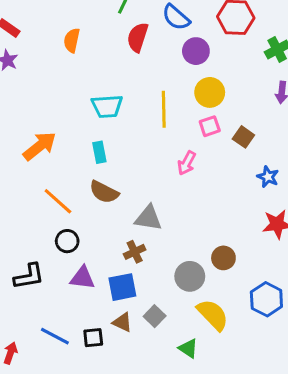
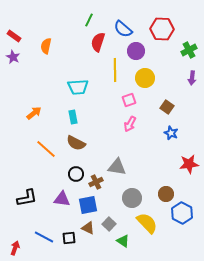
orange semicircle: (72, 40) -> (46, 46), moved
yellow line: (164, 109) -> (115, 70), moved
pink square: (210, 126) -> (129, 100), moved
orange arrow: (40, 146) -> (34, 113), size x0.7
blue star: (268, 177) -> (171, 133), moved
gray triangle: (148, 218) -> (117, 167), moved
black circle: (67, 241) -> (76, 174), moved
brown circle: (223, 258) -> (166, 194), moved
green triangle: (188, 348) -> (123, 241), moved

